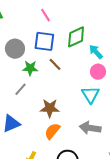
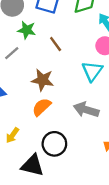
brown line: (55, 64) -> (56, 44), moved

